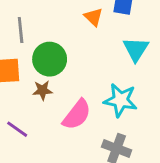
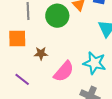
green circle: (50, 59) -> (57, 16), moved

